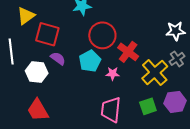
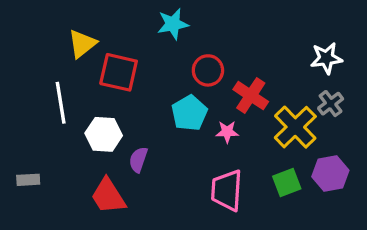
red circle: (102, 35) -> (208, 70), size x0.7
purple semicircle: (58, 58) -> (138, 160), moved, turned -105

